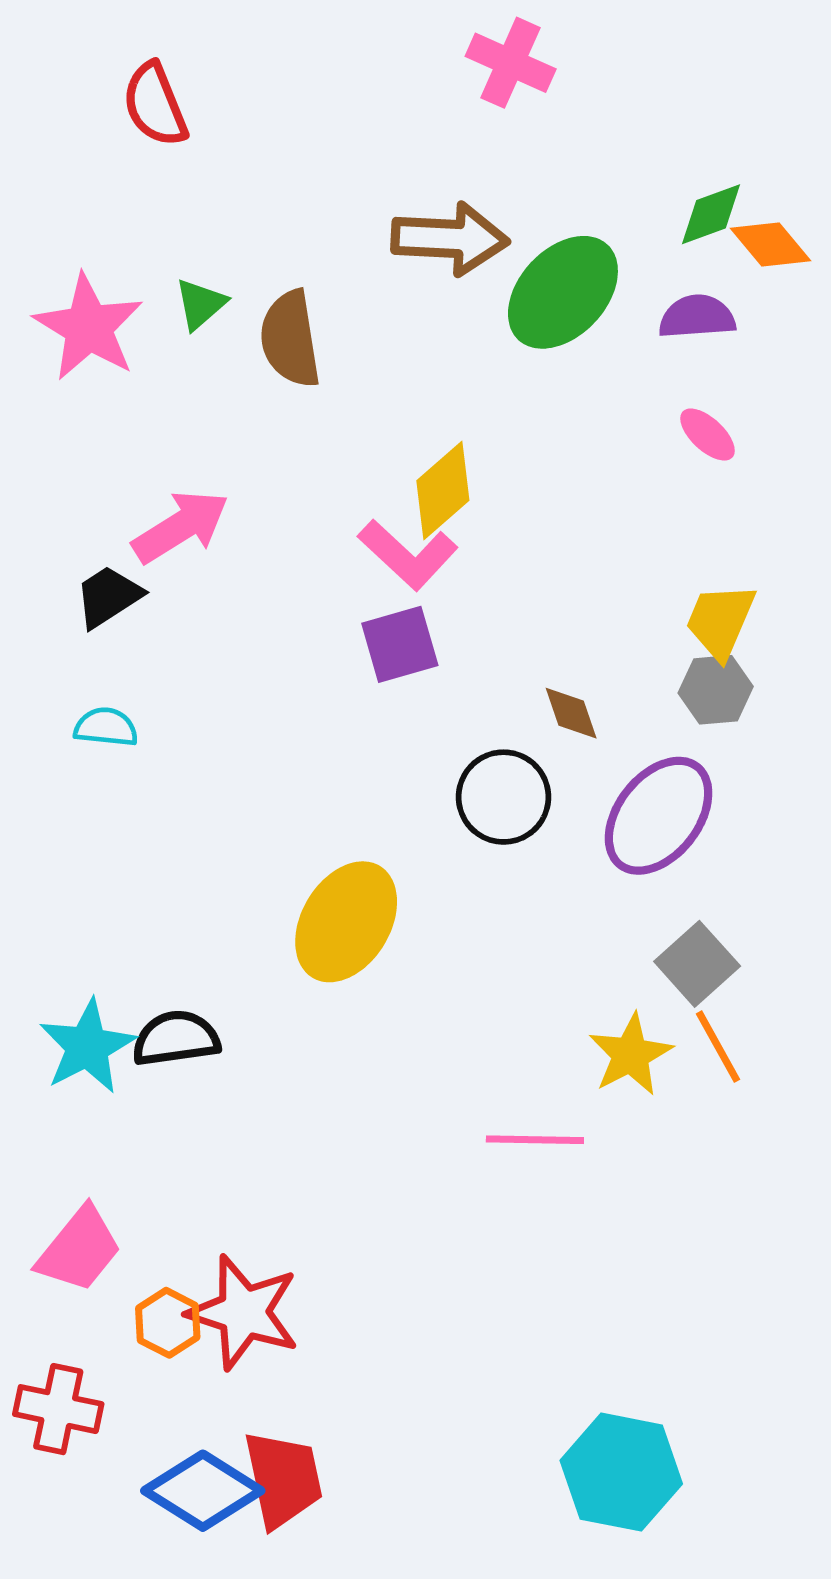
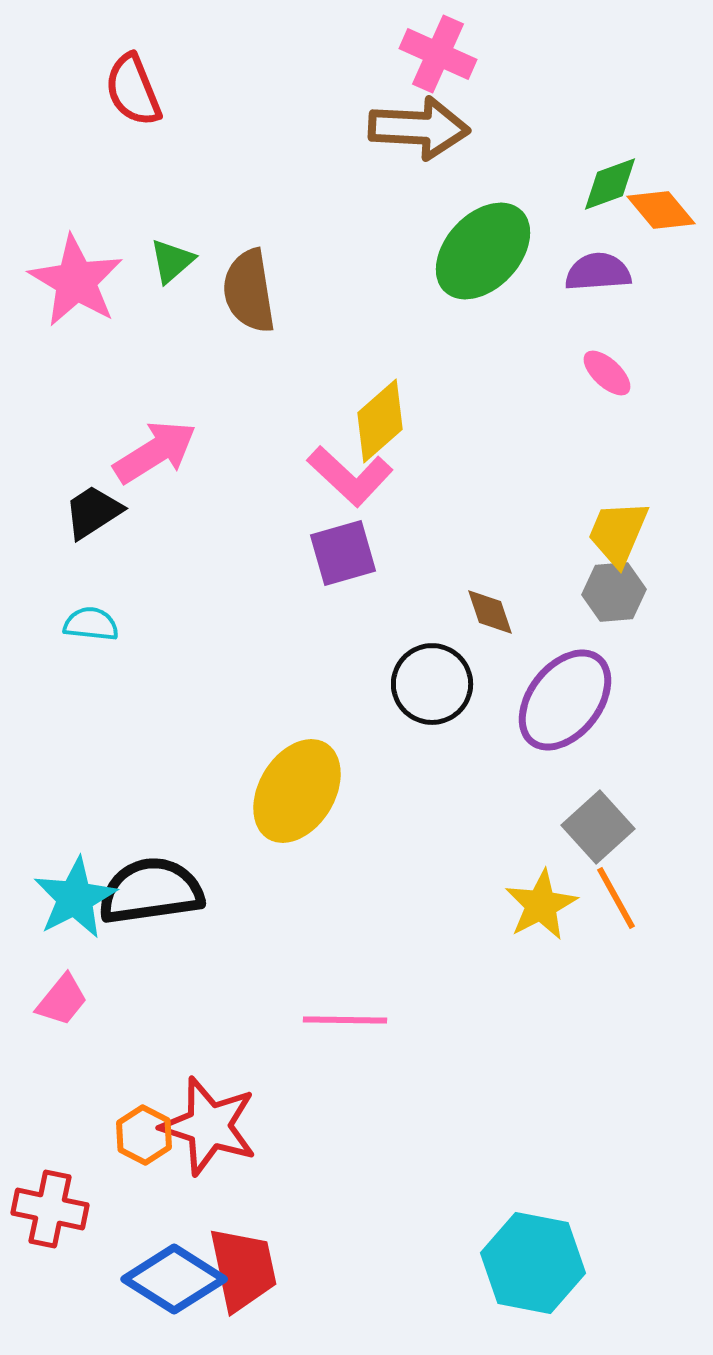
brown arrow: (450, 239) -> (419, 128), moved
black semicircle: (176, 1038) -> (151, 891), size x1.4
pink line: (535, 1140) -> (345, 1020), moved
pink trapezoid: (79, 1249) -> (62, 1000), moved, size x0.7

